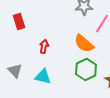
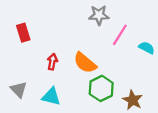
orange semicircle: (84, 44) -> (85, 63), moved

